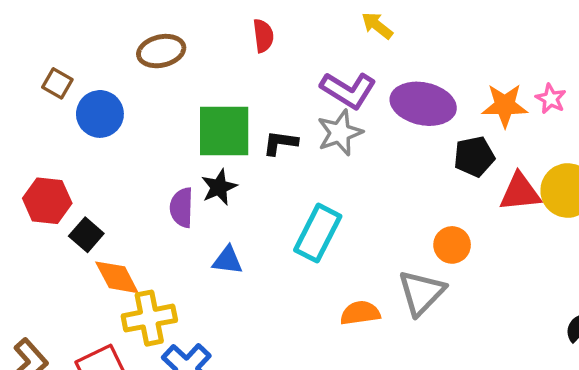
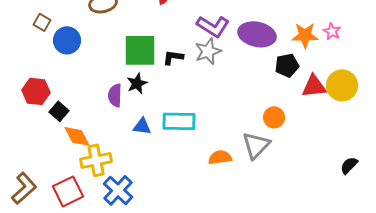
cyan rectangle: (318, 233) -> (179, 121), moved, turned 64

